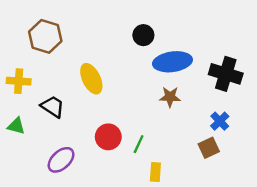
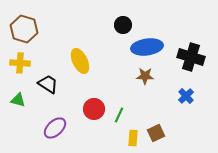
brown hexagon: (45, 36) -> (24, 29), moved
brown square: (209, 148) -> (156, 133), moved

